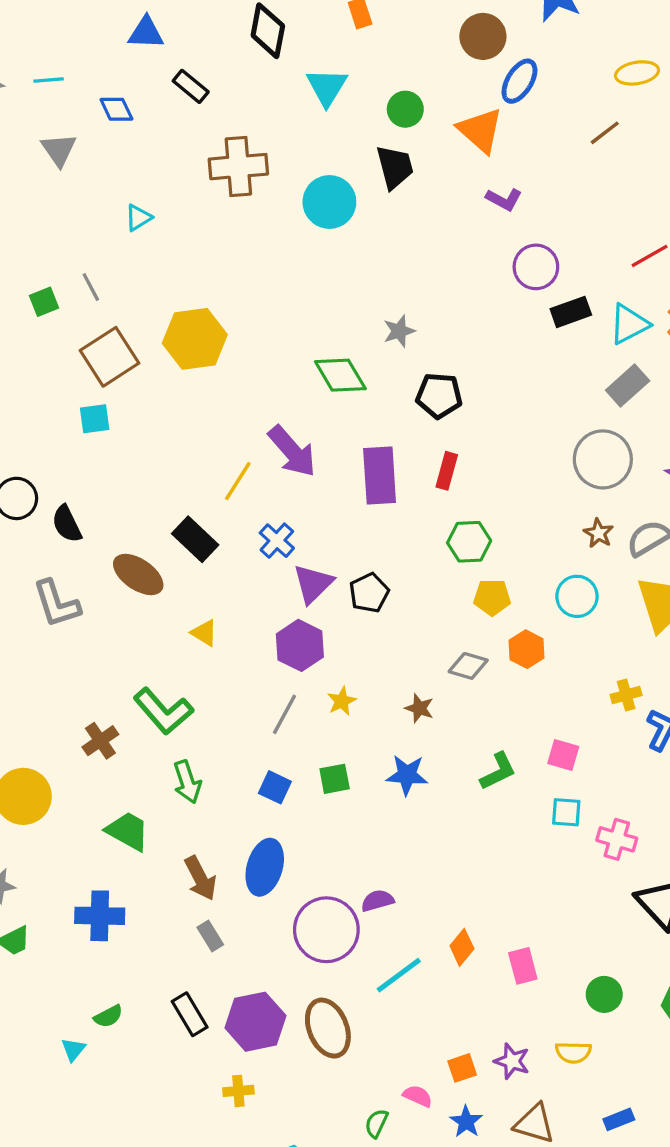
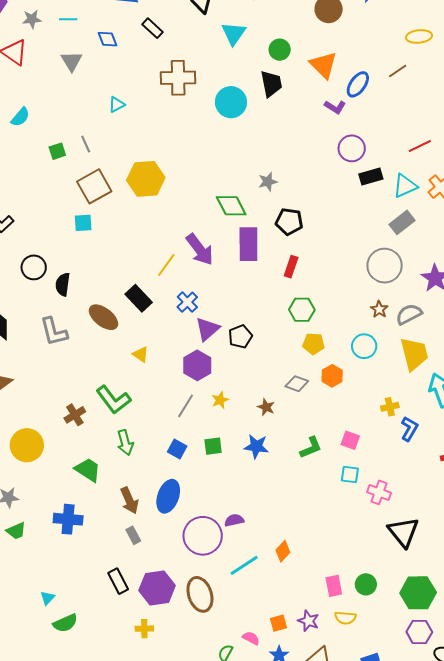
blue ellipse: (519, 81) -> (358, 84), moved
purple rectangle: (380, 475) -> (248, 244), moved
black semicircle: (67, 524) -> (63, 284), turned 30
pink rectangle: (523, 966) -> (334, 586), moved
green semicircle: (108, 1016) -> (65, 623), moved, size x1.4

